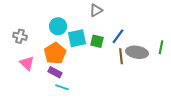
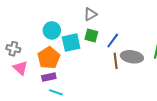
gray cross: (20, 36) -> (13, 49), moved
green square: (97, 41) -> (91, 35), moved
purple rectangle: (55, 72) -> (49, 77), turned -40

